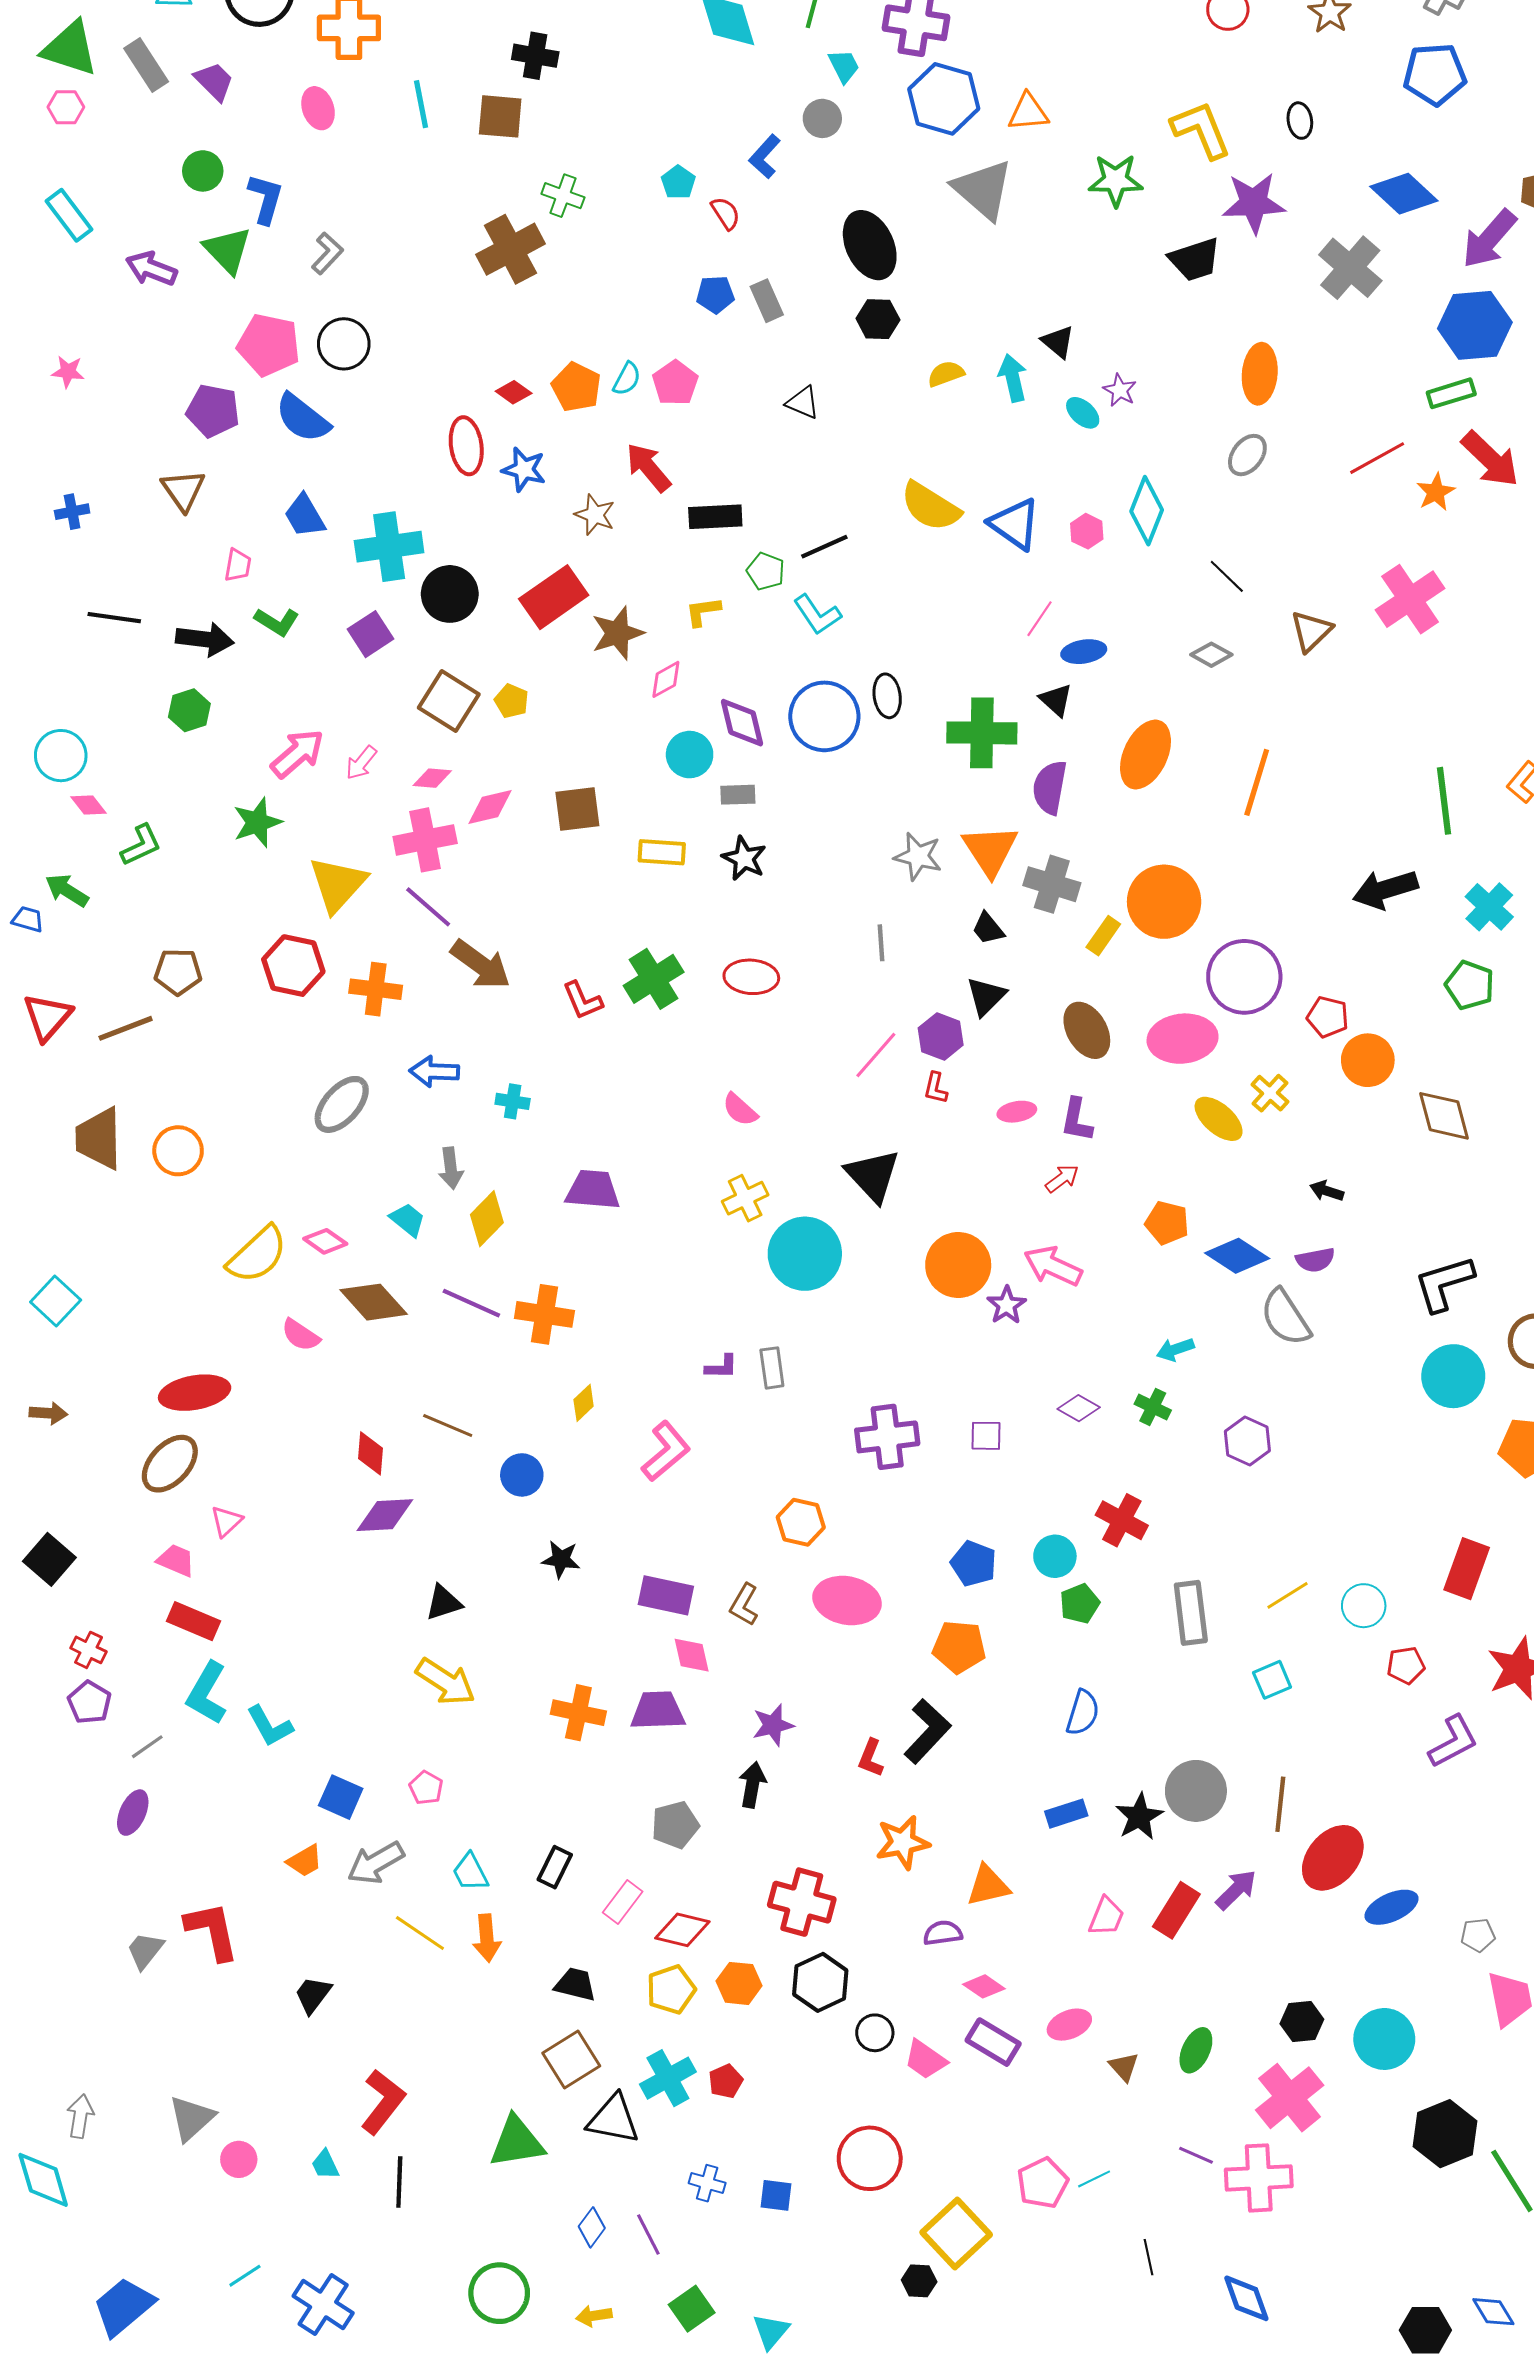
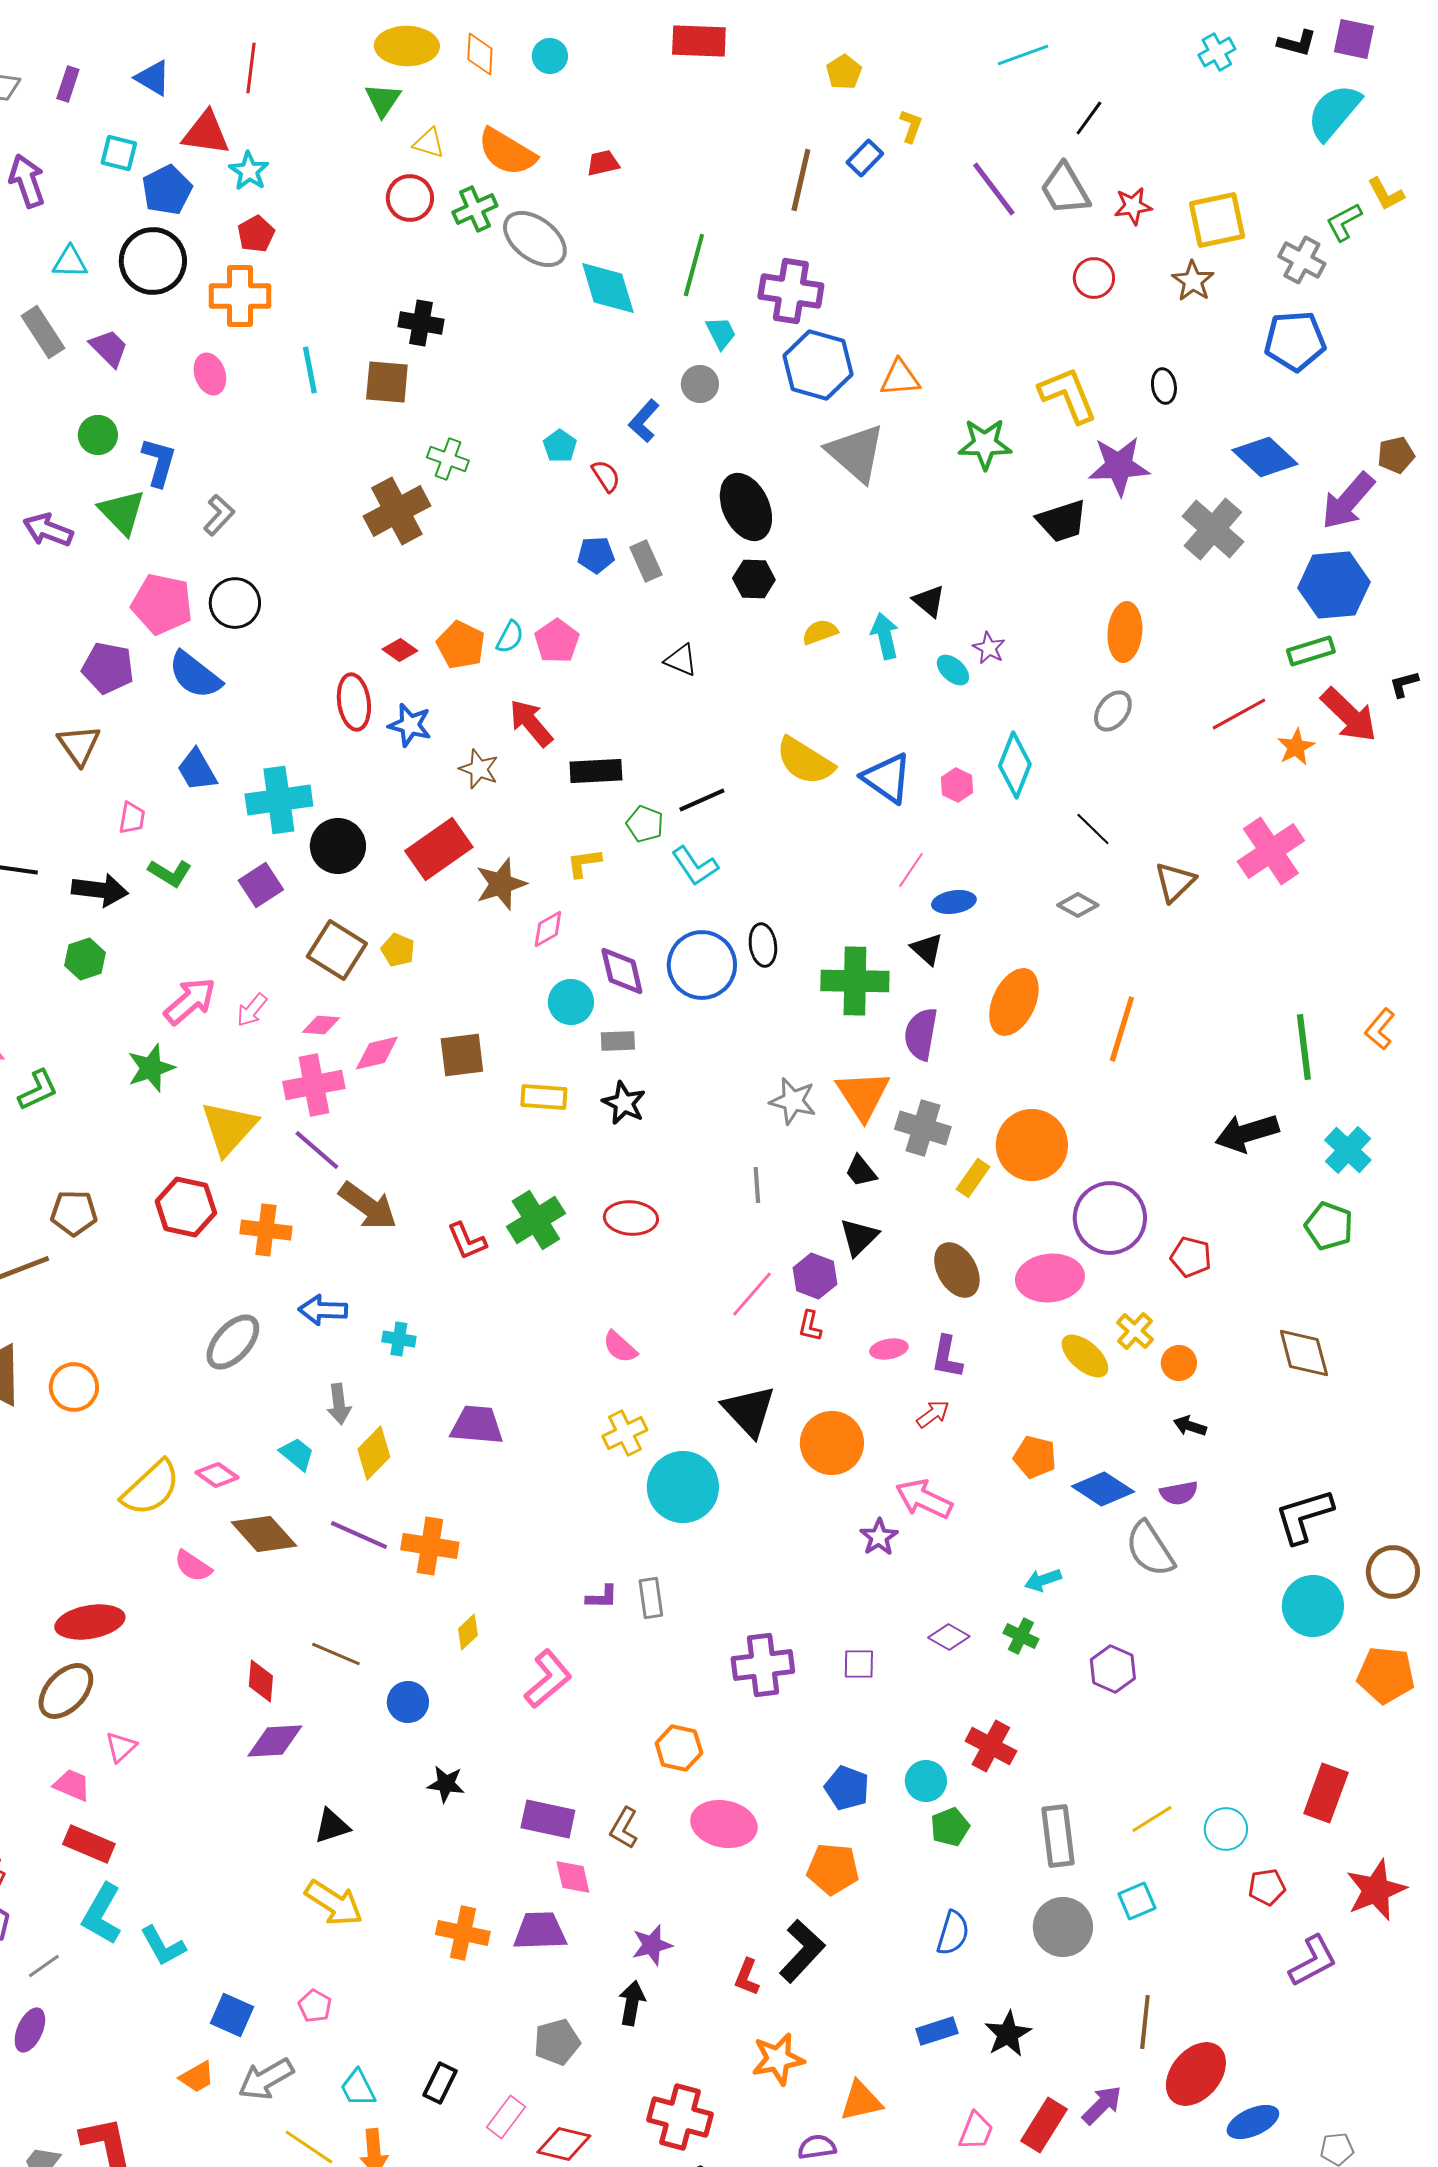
orange circle: (1368, 1060) -> (1179, 1363), moved, size x0.7
orange circle: (958, 1265) -> (832, 1443), moved
gray circle: (1196, 1791) -> (1063, 1927), moved

